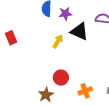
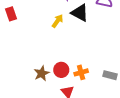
red circle: (61, 78) -> (61, 70), moved

